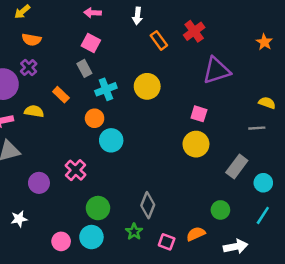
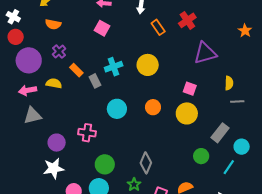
purple cross: (29, 68) -> (59, 52), moved
gray rectangle: (84, 68) -> (95, 81), moved
yellow semicircle: (267, 103) -> (229, 83), moved, turned 72
orange circle: (95, 118) -> (153, 107), moved
pink cross: (76, 170) -> (87, 133), turned -36
green circle: (220, 210) -> (201, 156), moved
cyan line: (263, 215) -> (229, 167), moved
white star: (19, 219) -> (54, 168), moved, size x1.5

